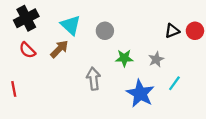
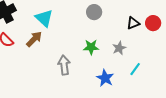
gray circle: (105, 31) -> (94, 12), moved
blue star: (140, 93) -> (105, 78), size x0.7

